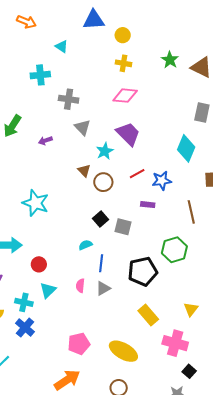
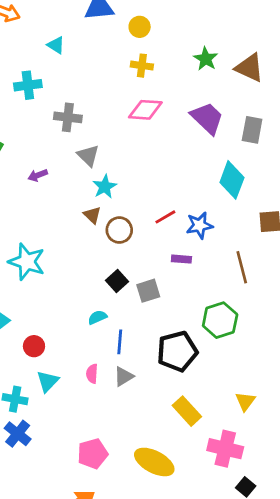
purple trapezoid: (128, 134) -> (207, 118), moved
cyan star: (105, 151) -> (105, 187), moved
gray square: (123, 227) -> (148, 291), turned -30

